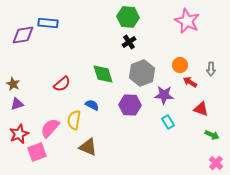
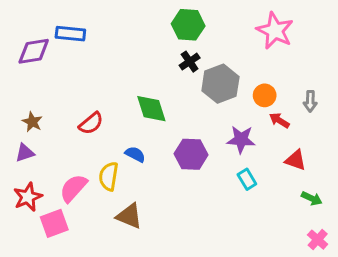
gray hexagon: (142, 73) -> (220, 84), moved
brown star: (13, 84) -> (32, 122), moved

